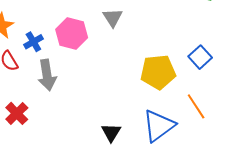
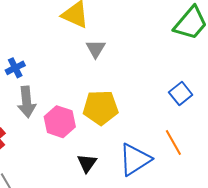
pink hexagon: (72, 33) -> (60, 122), moved
yellow pentagon: (158, 72) -> (101, 108), moved

